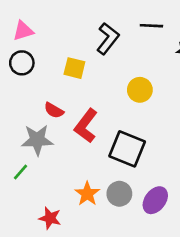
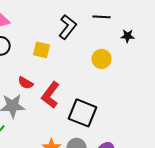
yellow circle: (140, 90) -> (102, 59), moved

